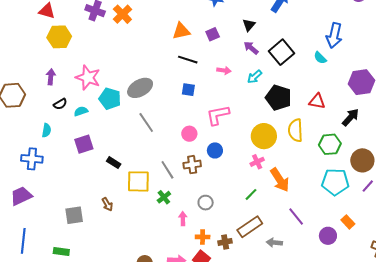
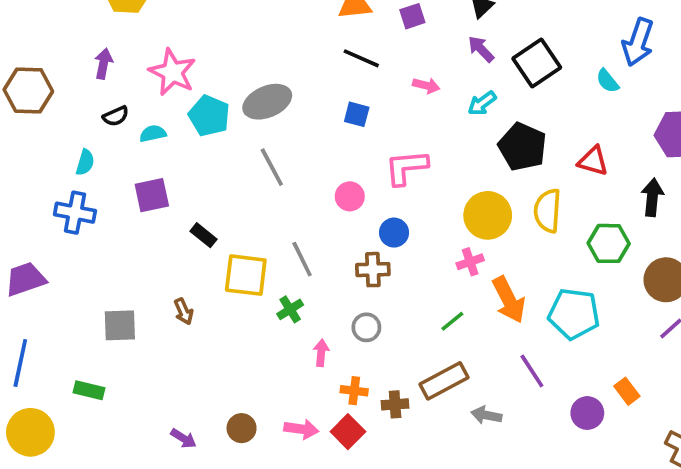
black arrow: (351, 117) -> (652, 197), turned -42
blue cross: (32, 159) -> (75, 213), moved
brown cross: (192, 165) -> (373, 270), moved
cyan pentagon: (335, 182) -> (574, 314), moved

